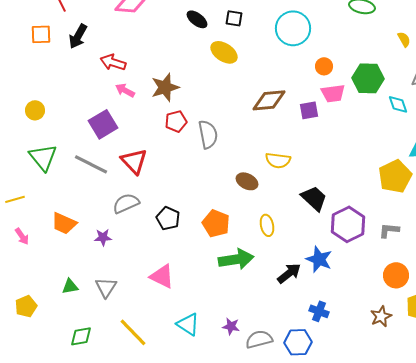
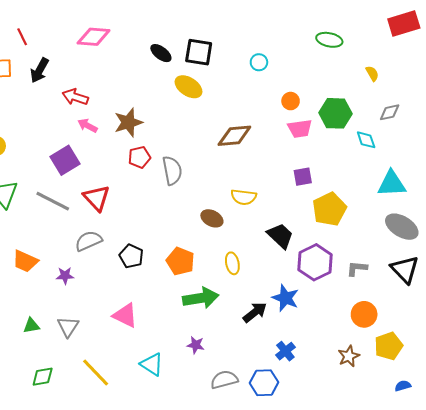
black square: (234, 18) -> (199, 52), size x1.6
cyan circle: (293, 28) -> (259, 62), size x0.5
purple square: (309, 110) -> (303, 177), moved
yellow pentagon: (395, 176) -> (329, 209), moved
blue cross: (319, 311) -> (285, 351), turned 30
purple star: (231, 326) -> (196, 345), moved

